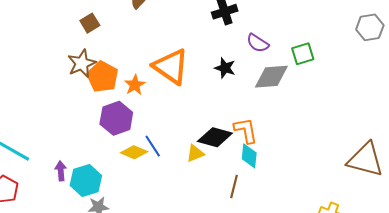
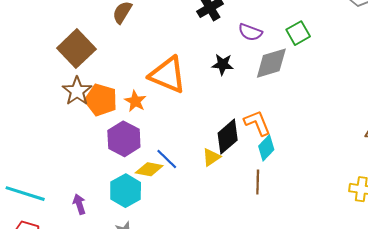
brown square: (90, 23) -> (76, 49), size x1.8
black diamond: (215, 137) -> (228, 137), turned -44
cyan diamond: (249, 156) -> (266, 148), turned 50
cyan hexagon: (86, 180) -> (126, 191), moved

